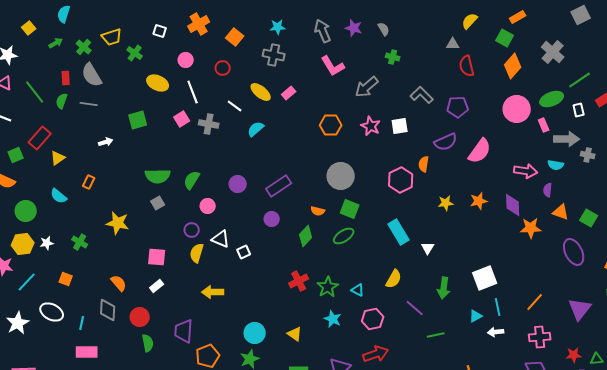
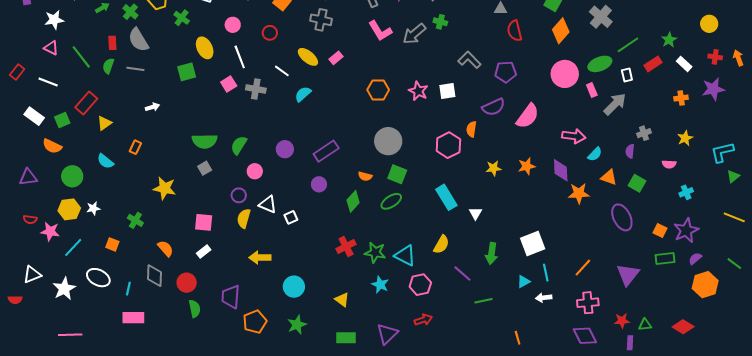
yellow ellipse: (158, 83) -> (205, 48), turned 40
gray arrow: (367, 87) -> (414, 34), moved
green square: (138, 120) -> (187, 72), moved
gray arrow: (567, 139) -> (615, 104), turned -45
gray cross: (588, 155) -> (644, 133), moved, turned -32
cyan semicircle: (556, 165) -> (595, 154), moved, turned -56
purple semicircle: (548, 190) -> (630, 151), moved
green cross: (80, 242) -> (135, 220), moved
green star: (328, 287) -> (375, 253), turned -30
cyan triangle: (358, 290) -> (405, 256), size x1.6
cyan circle: (255, 333) -> (294, 287), moved
red arrow: (376, 354) -> (423, 320), size x0.7

